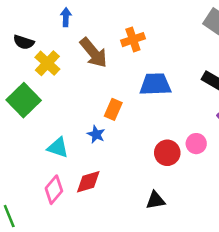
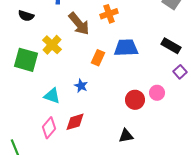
yellow cross: (47, 63) -> (52, 45), moved
green square: (24, 100) -> (26, 60), turned -30
orange rectangle: (113, 109) -> (98, 58), moved

